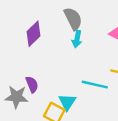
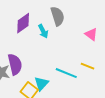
cyan arrow: (77, 39) -> (43, 31), moved, turned -48
purple semicircle: (32, 84) -> (15, 64), size x1.5

